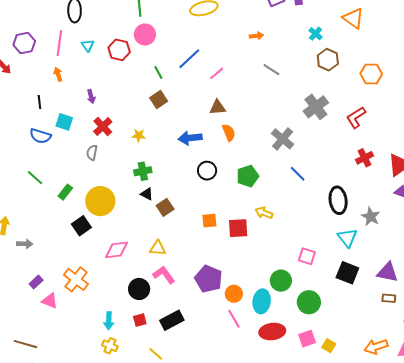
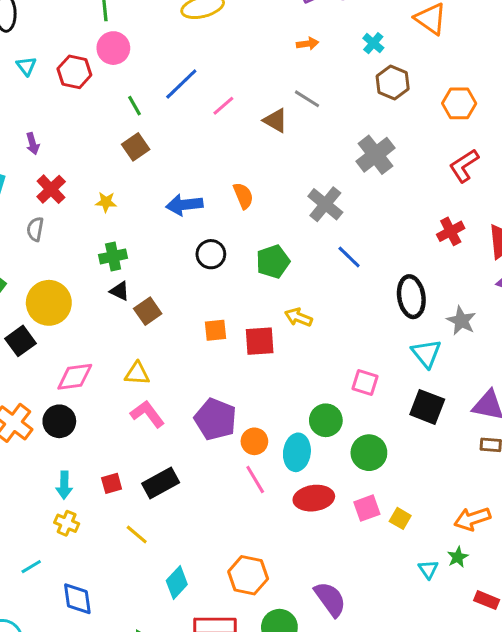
orange arrow: (256, 36) -> (307, 44), moved
brown triangle: (218, 107) -> (275, 120), moved, turned 36
red L-shape: (356, 117) -> (464, 166), moved
black circle: (139, 289) -> (59, 421), moved

